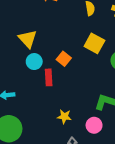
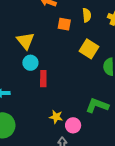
orange square: (64, 59) -> (64, 24), moved, turned -32
pink circle: (94, 125) -> (73, 125), moved

